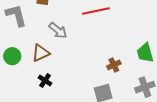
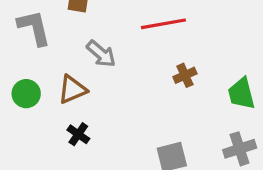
brown cross: (114, 65) -> (185, 75), moved

